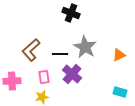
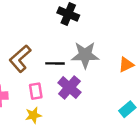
gray star: (85, 47) -> (85, 55), turned -30
cyan rectangle: (120, 92) -> (127, 109), turned -56

